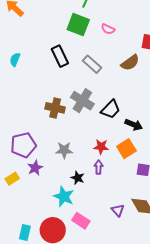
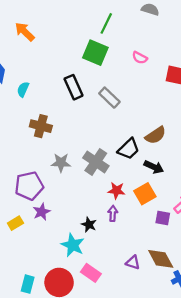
pink semicircle: (108, 29) -> (140, 58), moved
brown semicircle: (130, 63) -> (156, 135), moved
gray cross: (82, 101) -> (96, 162), moved
brown cross: (55, 108) -> (41, 126), moved
gray star: (64, 150) -> (61, 163), moved
purple triangle: (118, 210) -> (133, 262), turned -32

